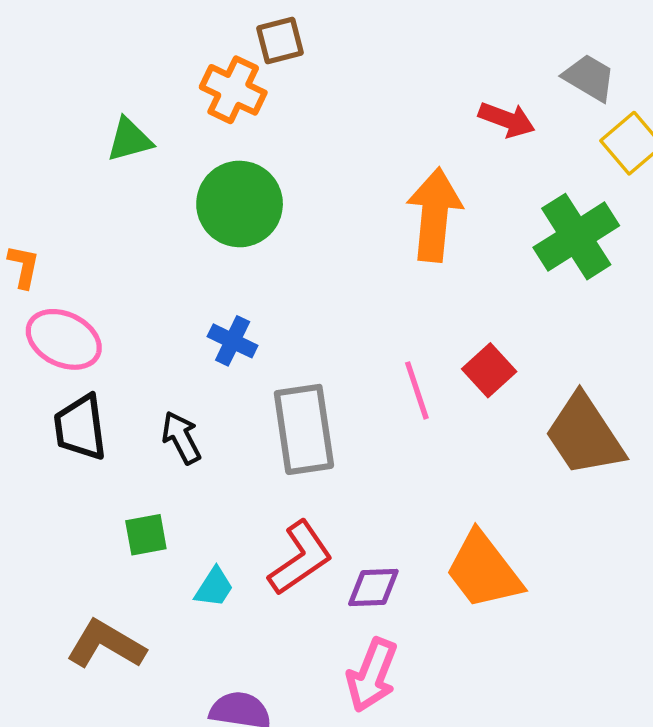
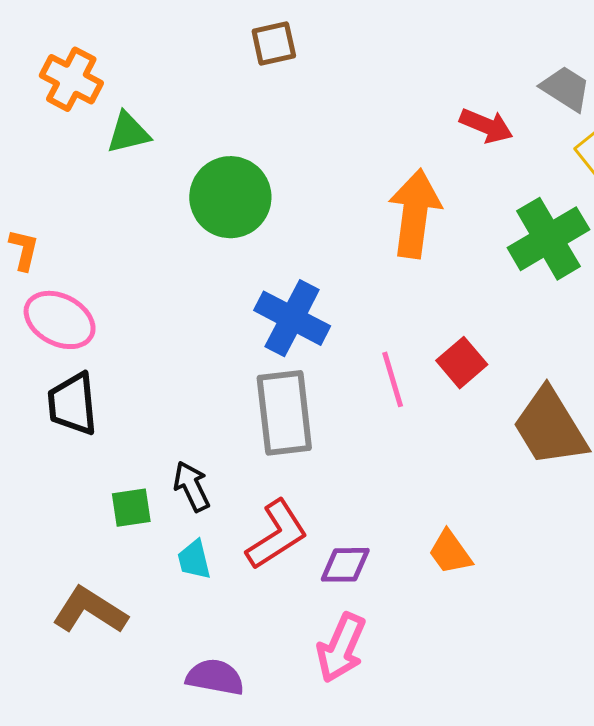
orange cross: (233, 90) -> (71, 79), moved
blue cross: (233, 341) -> (292, 318), moved, size x1.6
black arrow: (181, 438) -> (192, 486), moved
orange trapezoid: (484, 571) -> (450, 552), size x0.6
cyan trapezoid: (214, 587) -> (194, 560), turned 132

